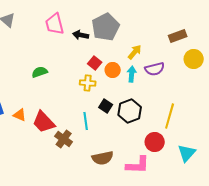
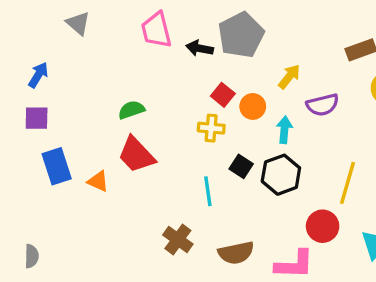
cyan arrow: (132, 74) -> (284, 130), moved
red trapezoid: (44, 122) -> (136, 155), moved
brown cross: (64, 139) -> (178, 239), moved

